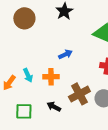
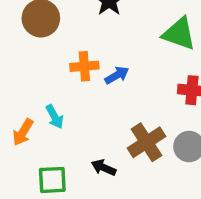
orange cross: (51, 77) -> (84, 66), moved

